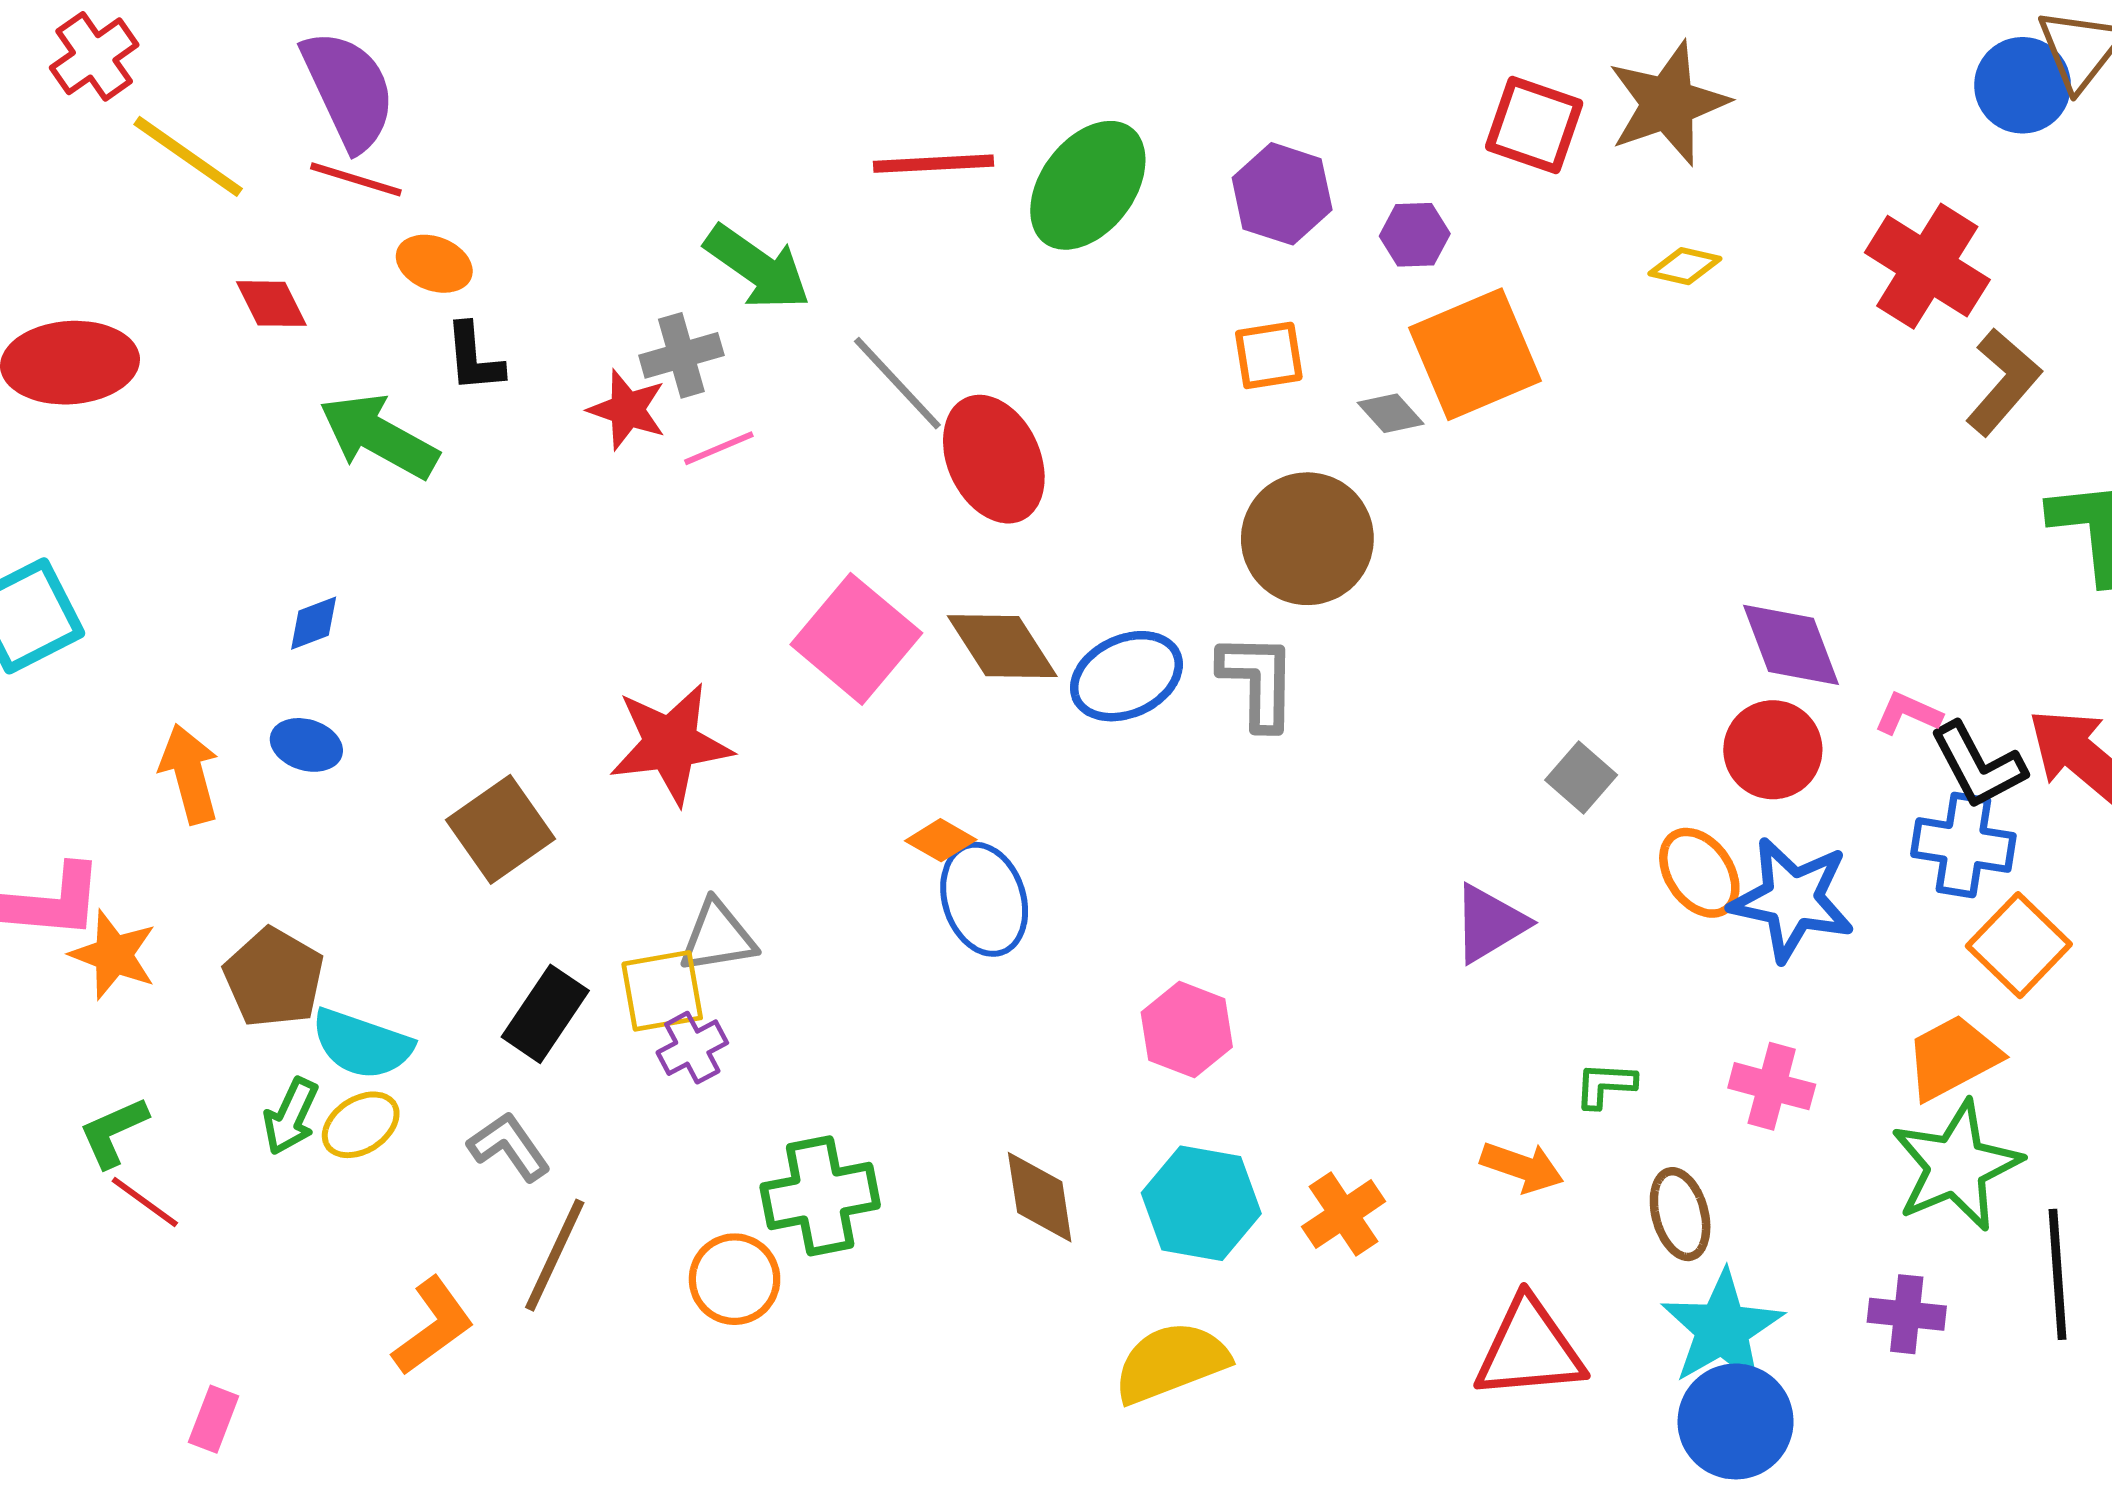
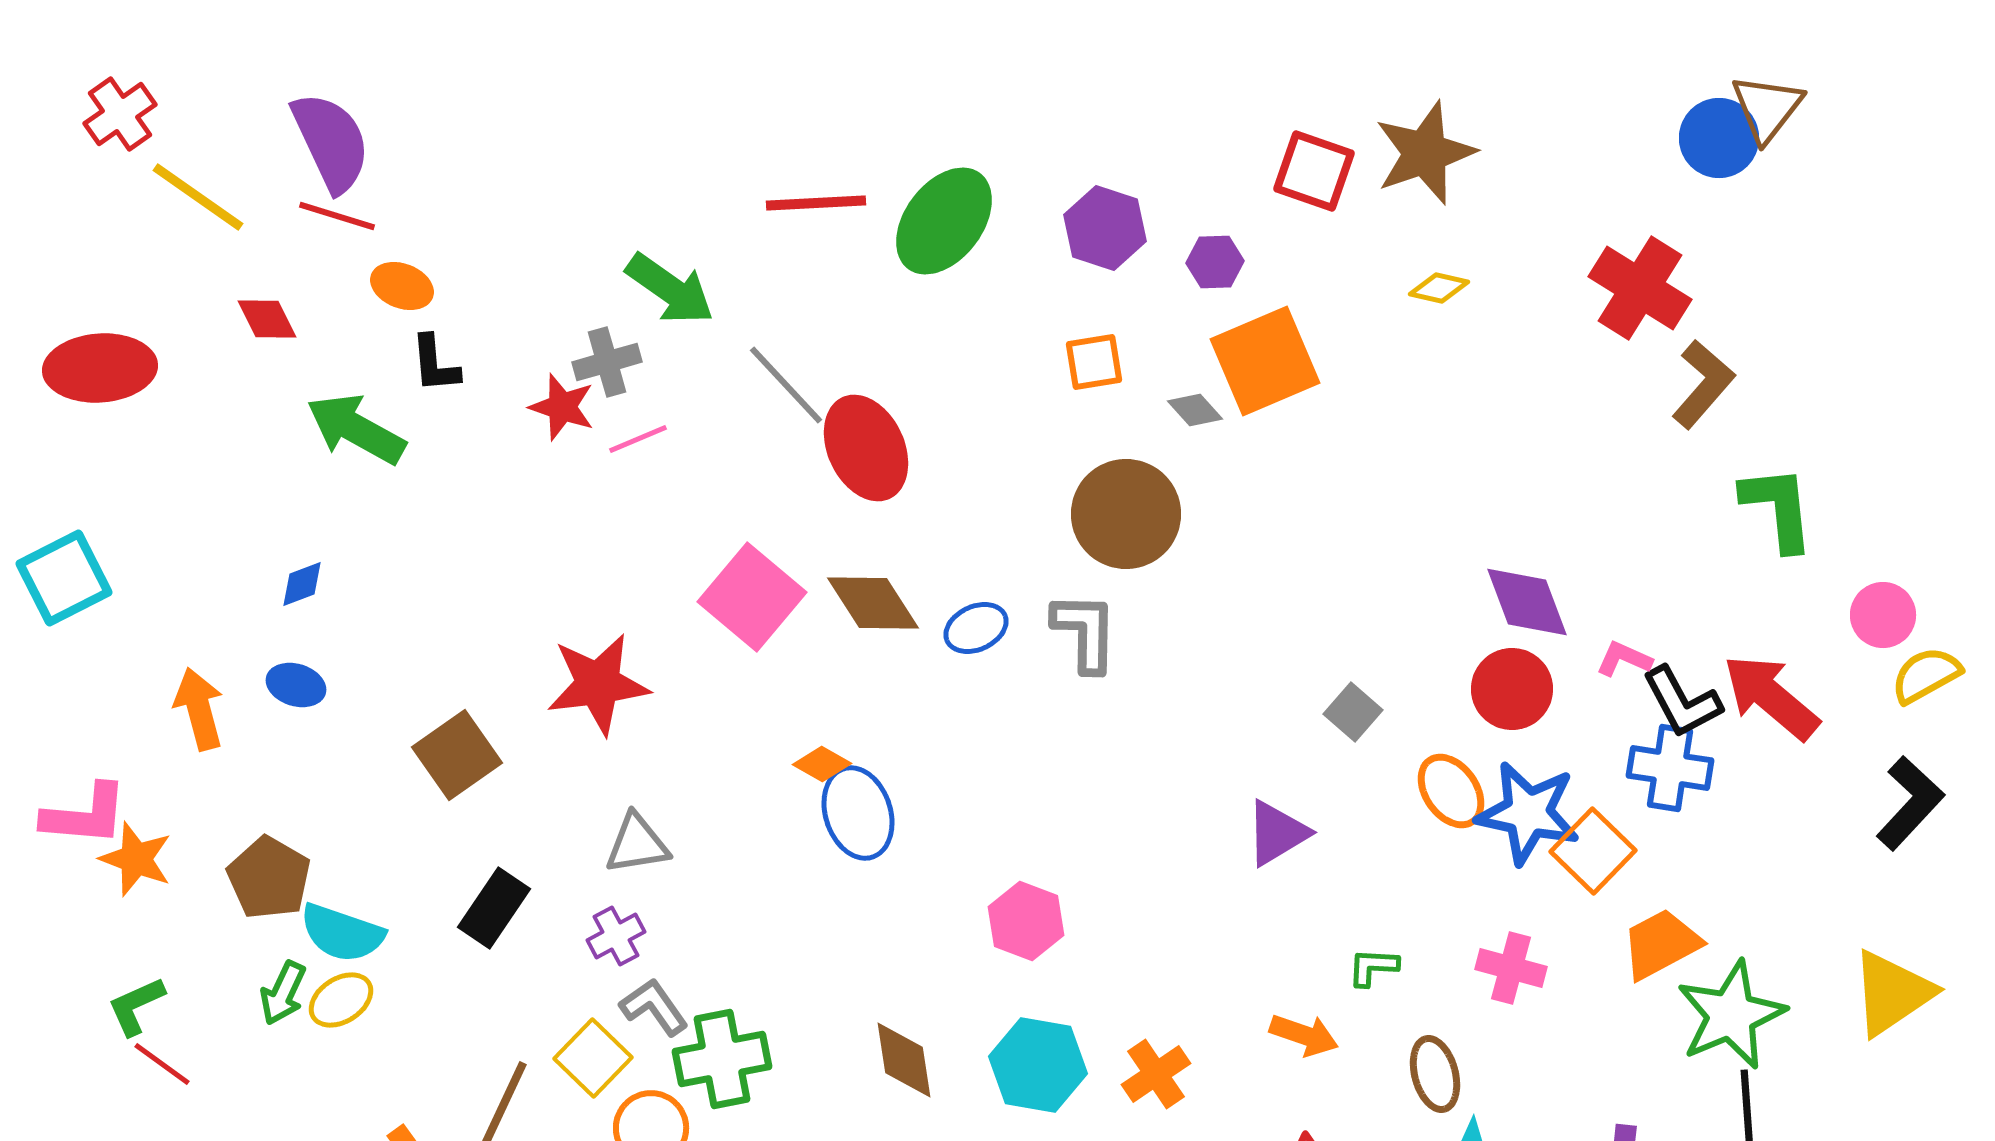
blue ellipse: (1126, 676) -> (976, 628), size x0.7
orange square: (2019, 945) -> (1593, 851), moved
yellow square: (662, 991) -> (593, 1058), moved, turned -36
gray L-shape: (509, 1147) -> (654, 1007), moved
green star: (1956, 1166) -> (1731, 1015), moved

